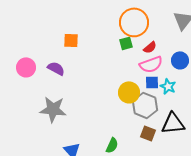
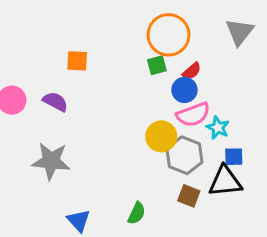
blue circle: (180, 60) -> (184, 90), moved
pink semicircle: (151, 64) -> (193, 115), moved
blue square: (152, 82) -> (234, 157), moved

